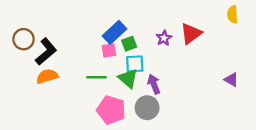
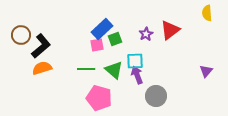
cyan square: (135, 64) -> (135, 61), moved
purple triangle: (231, 80) -> (206, 71), turned 40
gray circle: (147, 108) -> (156, 96), moved

